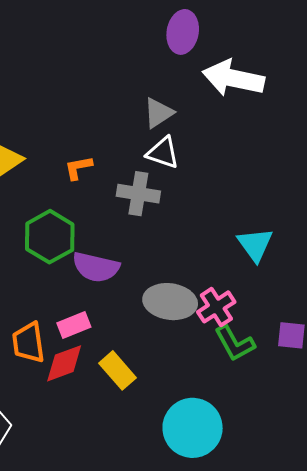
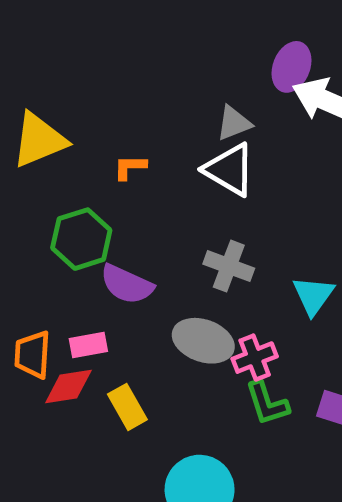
purple ellipse: (183, 32) -> (291, 67), moved
white triangle: (163, 153) -> (230, 170), size x1.4
gray cross: (138, 194) -> (229, 266), moved

